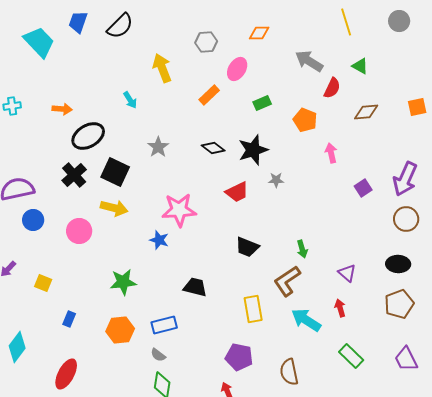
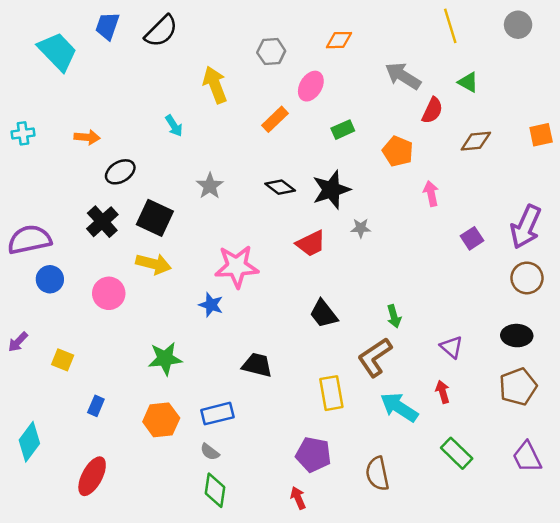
black ellipse: (88, 136) -> (120, 172), size x0.7
black trapezoid: (247, 247) -> (324, 314), turned 30

